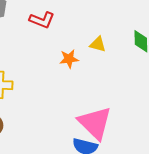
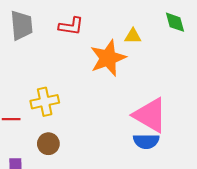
orange star: (69, 59) -> (108, 58), size x1.8

